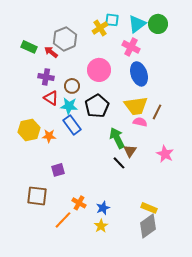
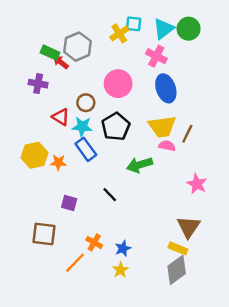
green rectangle: (29, 47) -> (50, 53), moved
purple cross: (46, 77) -> (38, 84), moved
green arrow: (117, 138) -> (140, 165), turned -80
brown triangle: (130, 151) -> (189, 227), moved, size x1.5
black line: (119, 163) -> (110, 195), moved
purple square: (58, 170) -> (69, 203), turned 32

